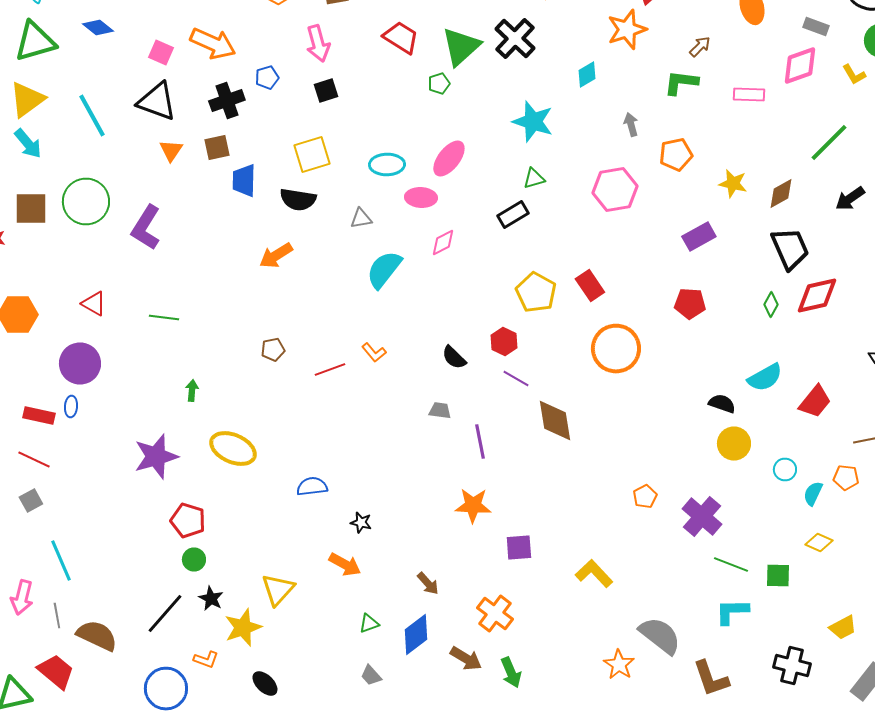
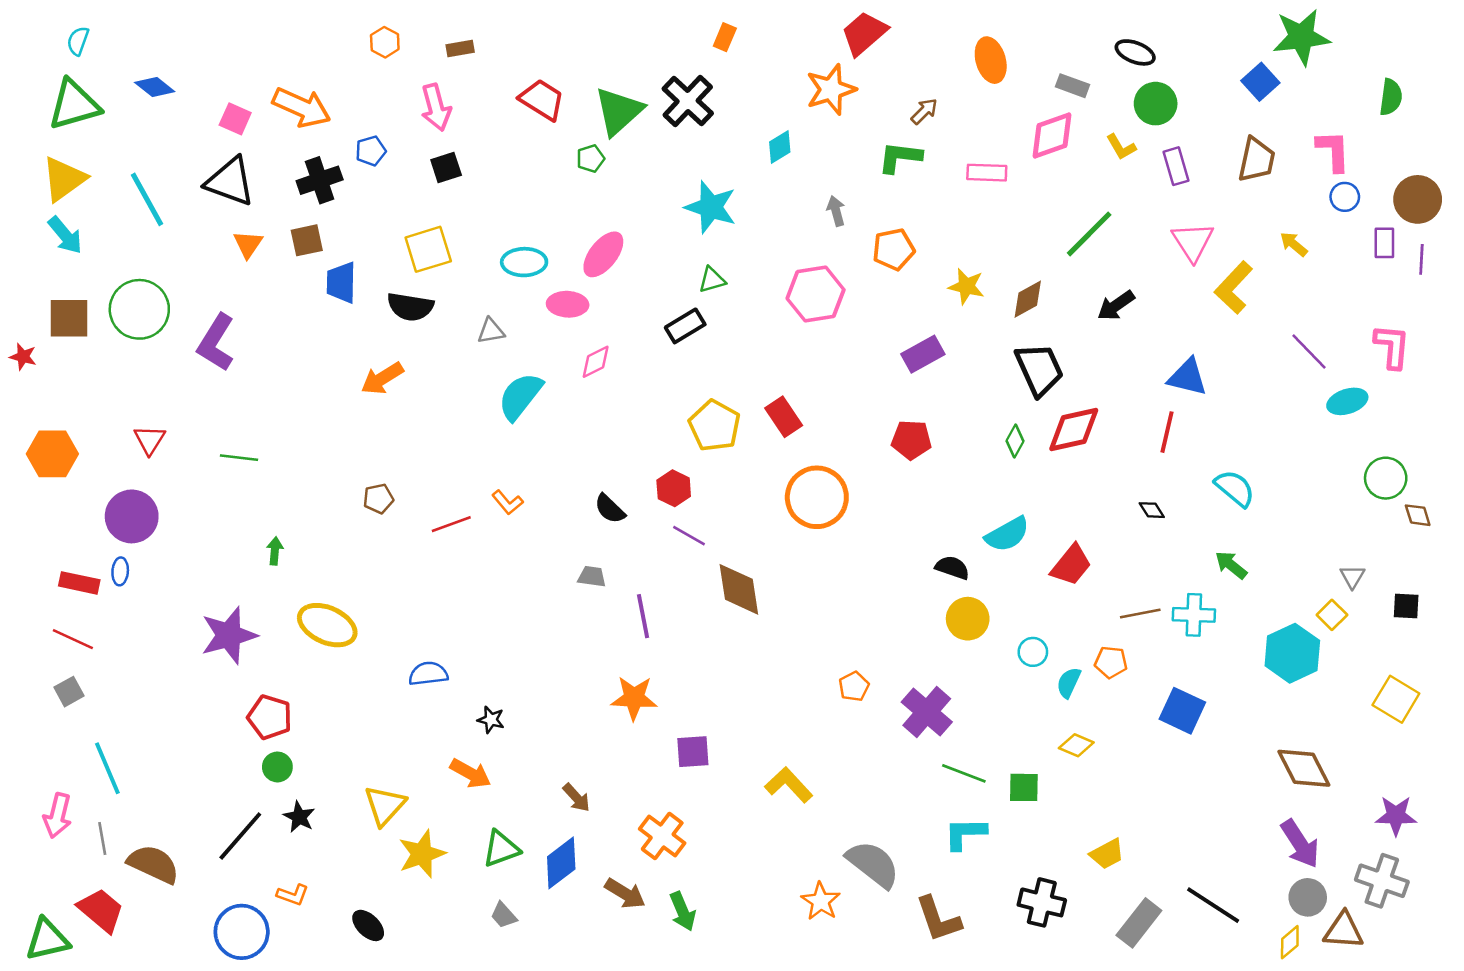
red triangle: (94, 304) -> (150, 440), turned 32
green triangle: (369, 624) -> (501, 849), size x1.5
yellow star: (243, 628) -> (422, 854), moved

